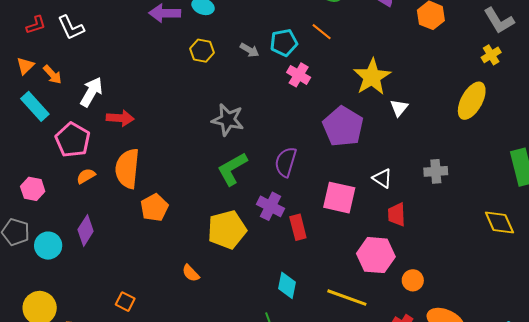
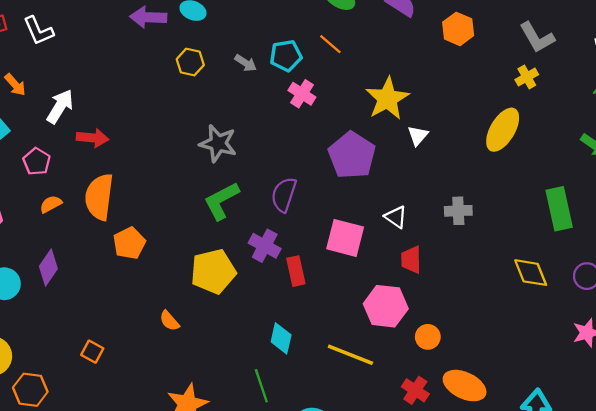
pink pentagon: (73, 140) -> (37, 162), size x0.7

